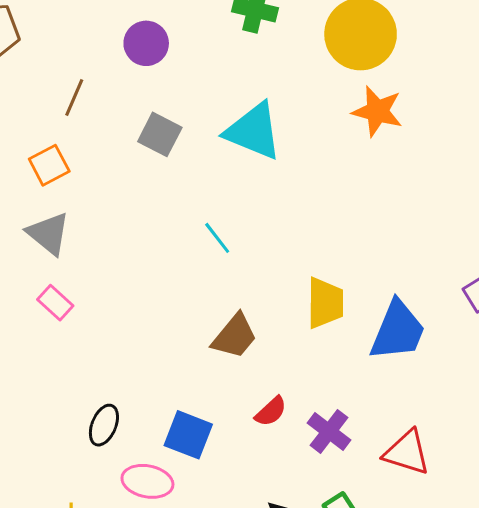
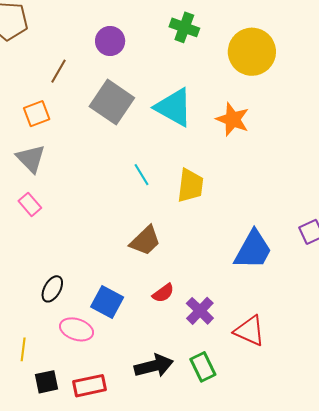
orange star: (377, 111) -> (233, 119), moved
gray square: (160, 134) -> (112, 102), size x1.5
yellow trapezoid: (325, 303) -> (190, 186), moved

